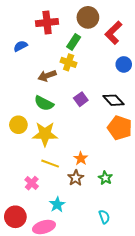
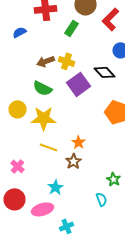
yellow cross: (69, 62) -> (66, 61), moved
purple square: (81, 99) -> (78, 84), size x1.6
black diamond: (114, 100) -> (104, 72), moved
green star: (105, 178) -> (114, 179), moved
pink cross: (32, 183) -> (18, 166), moved

